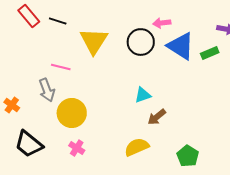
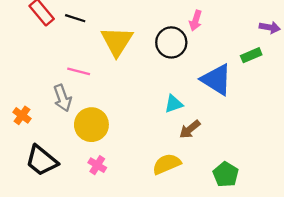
pink arrow: (162, 23) -> (196, 20), turned -66
blue triangle: (181, 46) -> (216, 79), moved

